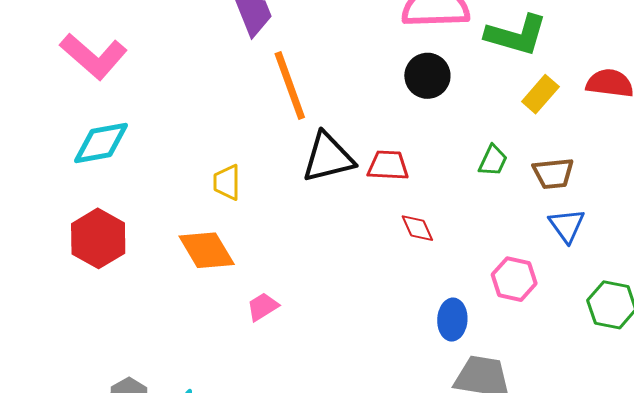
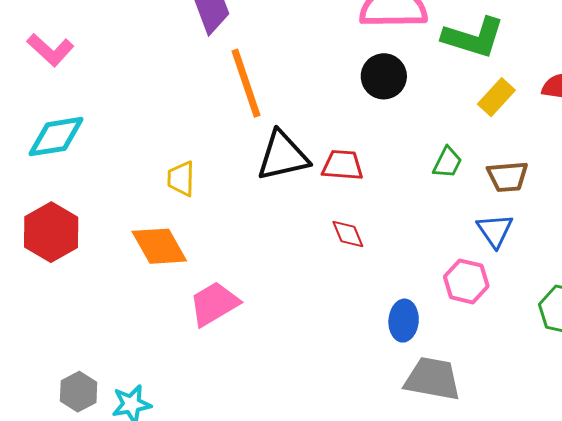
pink L-shape: (94, 56) -> (50, 50), size x0.7
blue triangle: (567, 225) -> (495, 230), moved
red diamond: (417, 228) -> (348, 234), moved
pink trapezoid: (263, 307) -> (214, 304), size x1.6

